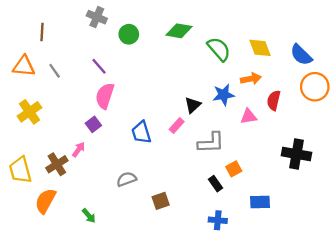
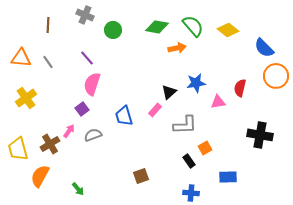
brown line: (42, 32) -> (48, 25), moved
yellow diamond: (260, 48) -> (228, 30), moved, turned -30
green semicircle: (219, 49) -> (193, 26), moved
orange arrow: (251, 79) -> (177, 48), moved
gray semicircle: (126, 179) -> (93, 135), moved

